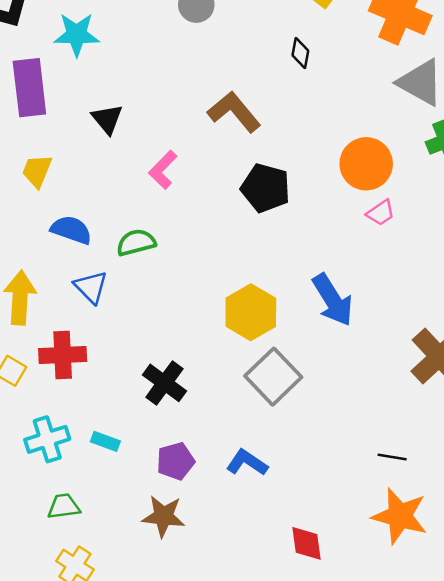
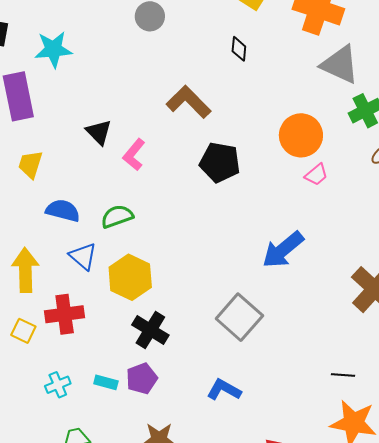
black triangle: (107, 119) -> (99, 132), moved
blue arrow: (333, 300) -> (283, 250), turned 87
yellow hexagon: (251, 312) -> (130, 277), moved
cyan cross: (47, 439) -> (58, 385), size x0.7
purple pentagon: (175, 461) -> (142, 379), moved

